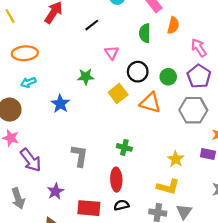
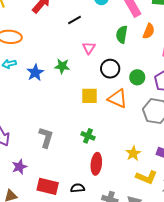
yellow square: (118, 93) -> (89, 96), moved, turned 30
blue star: (60, 104) -> (35, 73), moved
red ellipse: (116, 180) -> (96, 164), moved
yellow L-shape: (168, 187) -> (146, 177), moved

